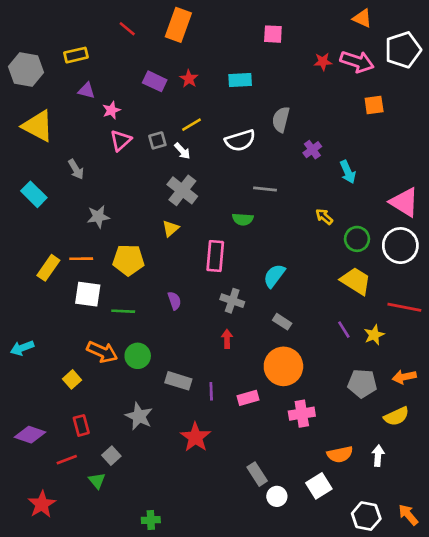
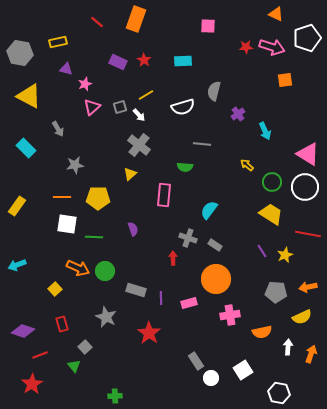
yellow rectangle: (48, 268) -> (17, 206), moved
gray cross: (232, 301) -> (188, 238), moved
orange semicircle: (340, 454) -> (262, 332), moved
red line: (67, 460) -> (40, 355), moved
orange arrow: (408, 515) -> (311, 354), moved, turned 60

